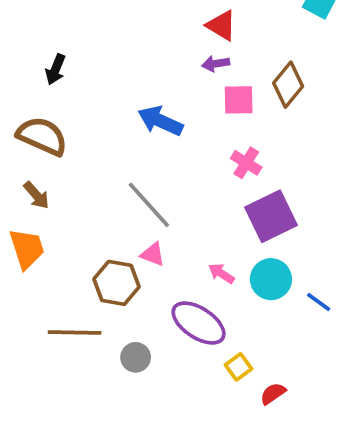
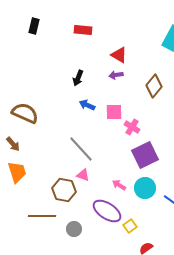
black arrow: (55, 69) -> (78, 78), moved
pink square: (239, 100) -> (114, 112), moved
blue arrow: (160, 121) -> (87, 105), size x0.7
brown arrow: (36, 195) -> (13, 144), moved
yellow square: (239, 367) -> (130, 226), moved

